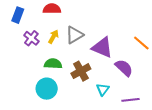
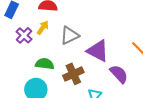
yellow arrow: (53, 37) -> (43, 28), moved

